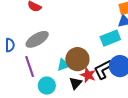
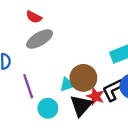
gray ellipse: (37, 39) -> (40, 39), moved
black triangle: (76, 83) -> (81, 106), size x1.5

